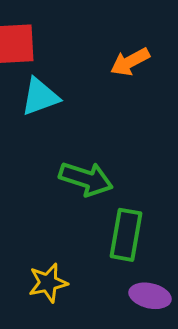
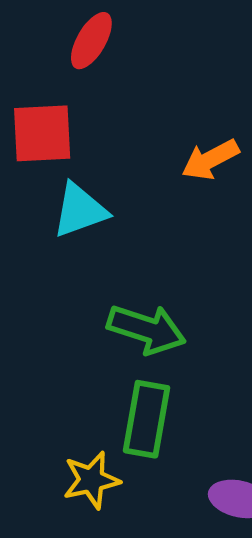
green rectangle: (126, 235) -> (146, 419), moved

